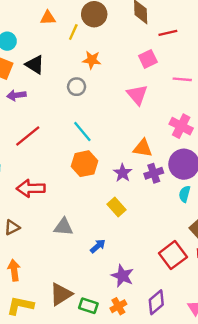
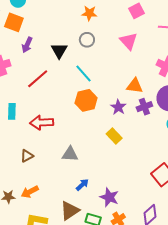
black triangle: (35, 65) -> (59, 51), moved, turned 30
gray circle: (77, 87) -> (87, 40), moved
purple arrow: (16, 95) -> (27, 45), turned -56
blue arrow: (98, 246) -> (82, 185), moved
orange arrow: (14, 270) -> (30, 192), turned -108
purple star: (122, 276) -> (109, 197), moved

